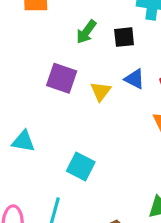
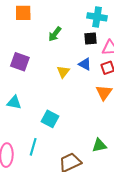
black square: (124, 37) -> (91, 38), moved
purple square: (62, 78) -> (20, 62), moved

